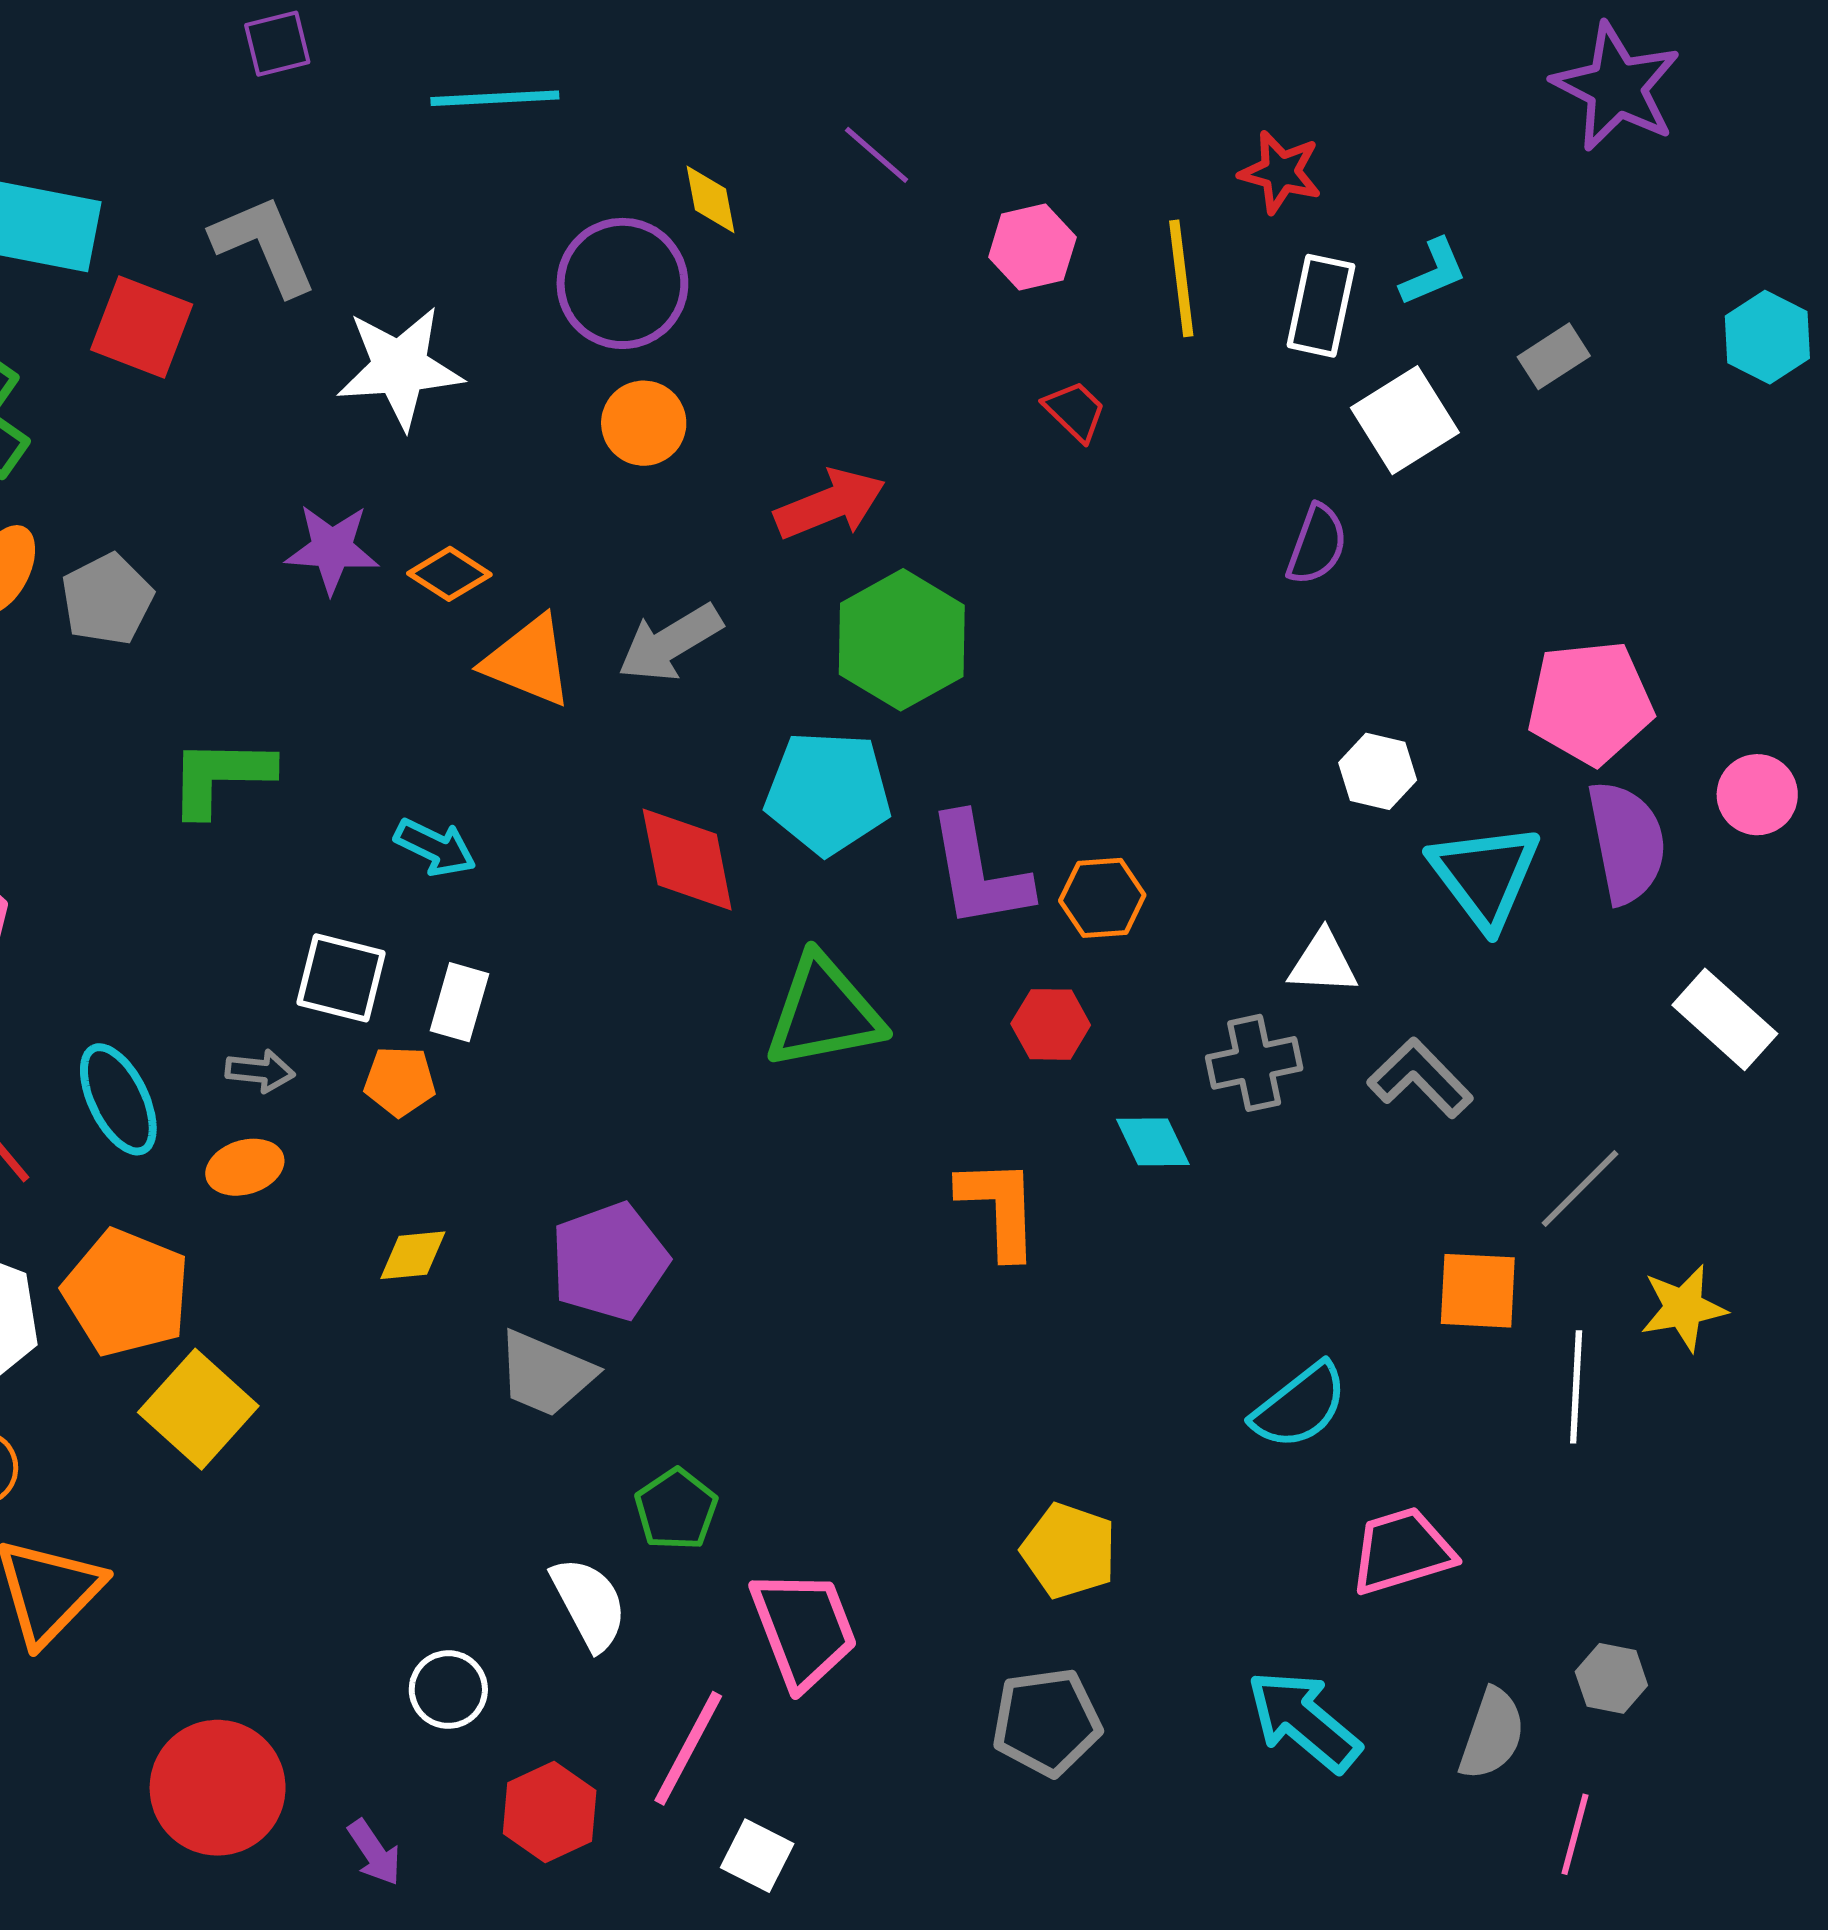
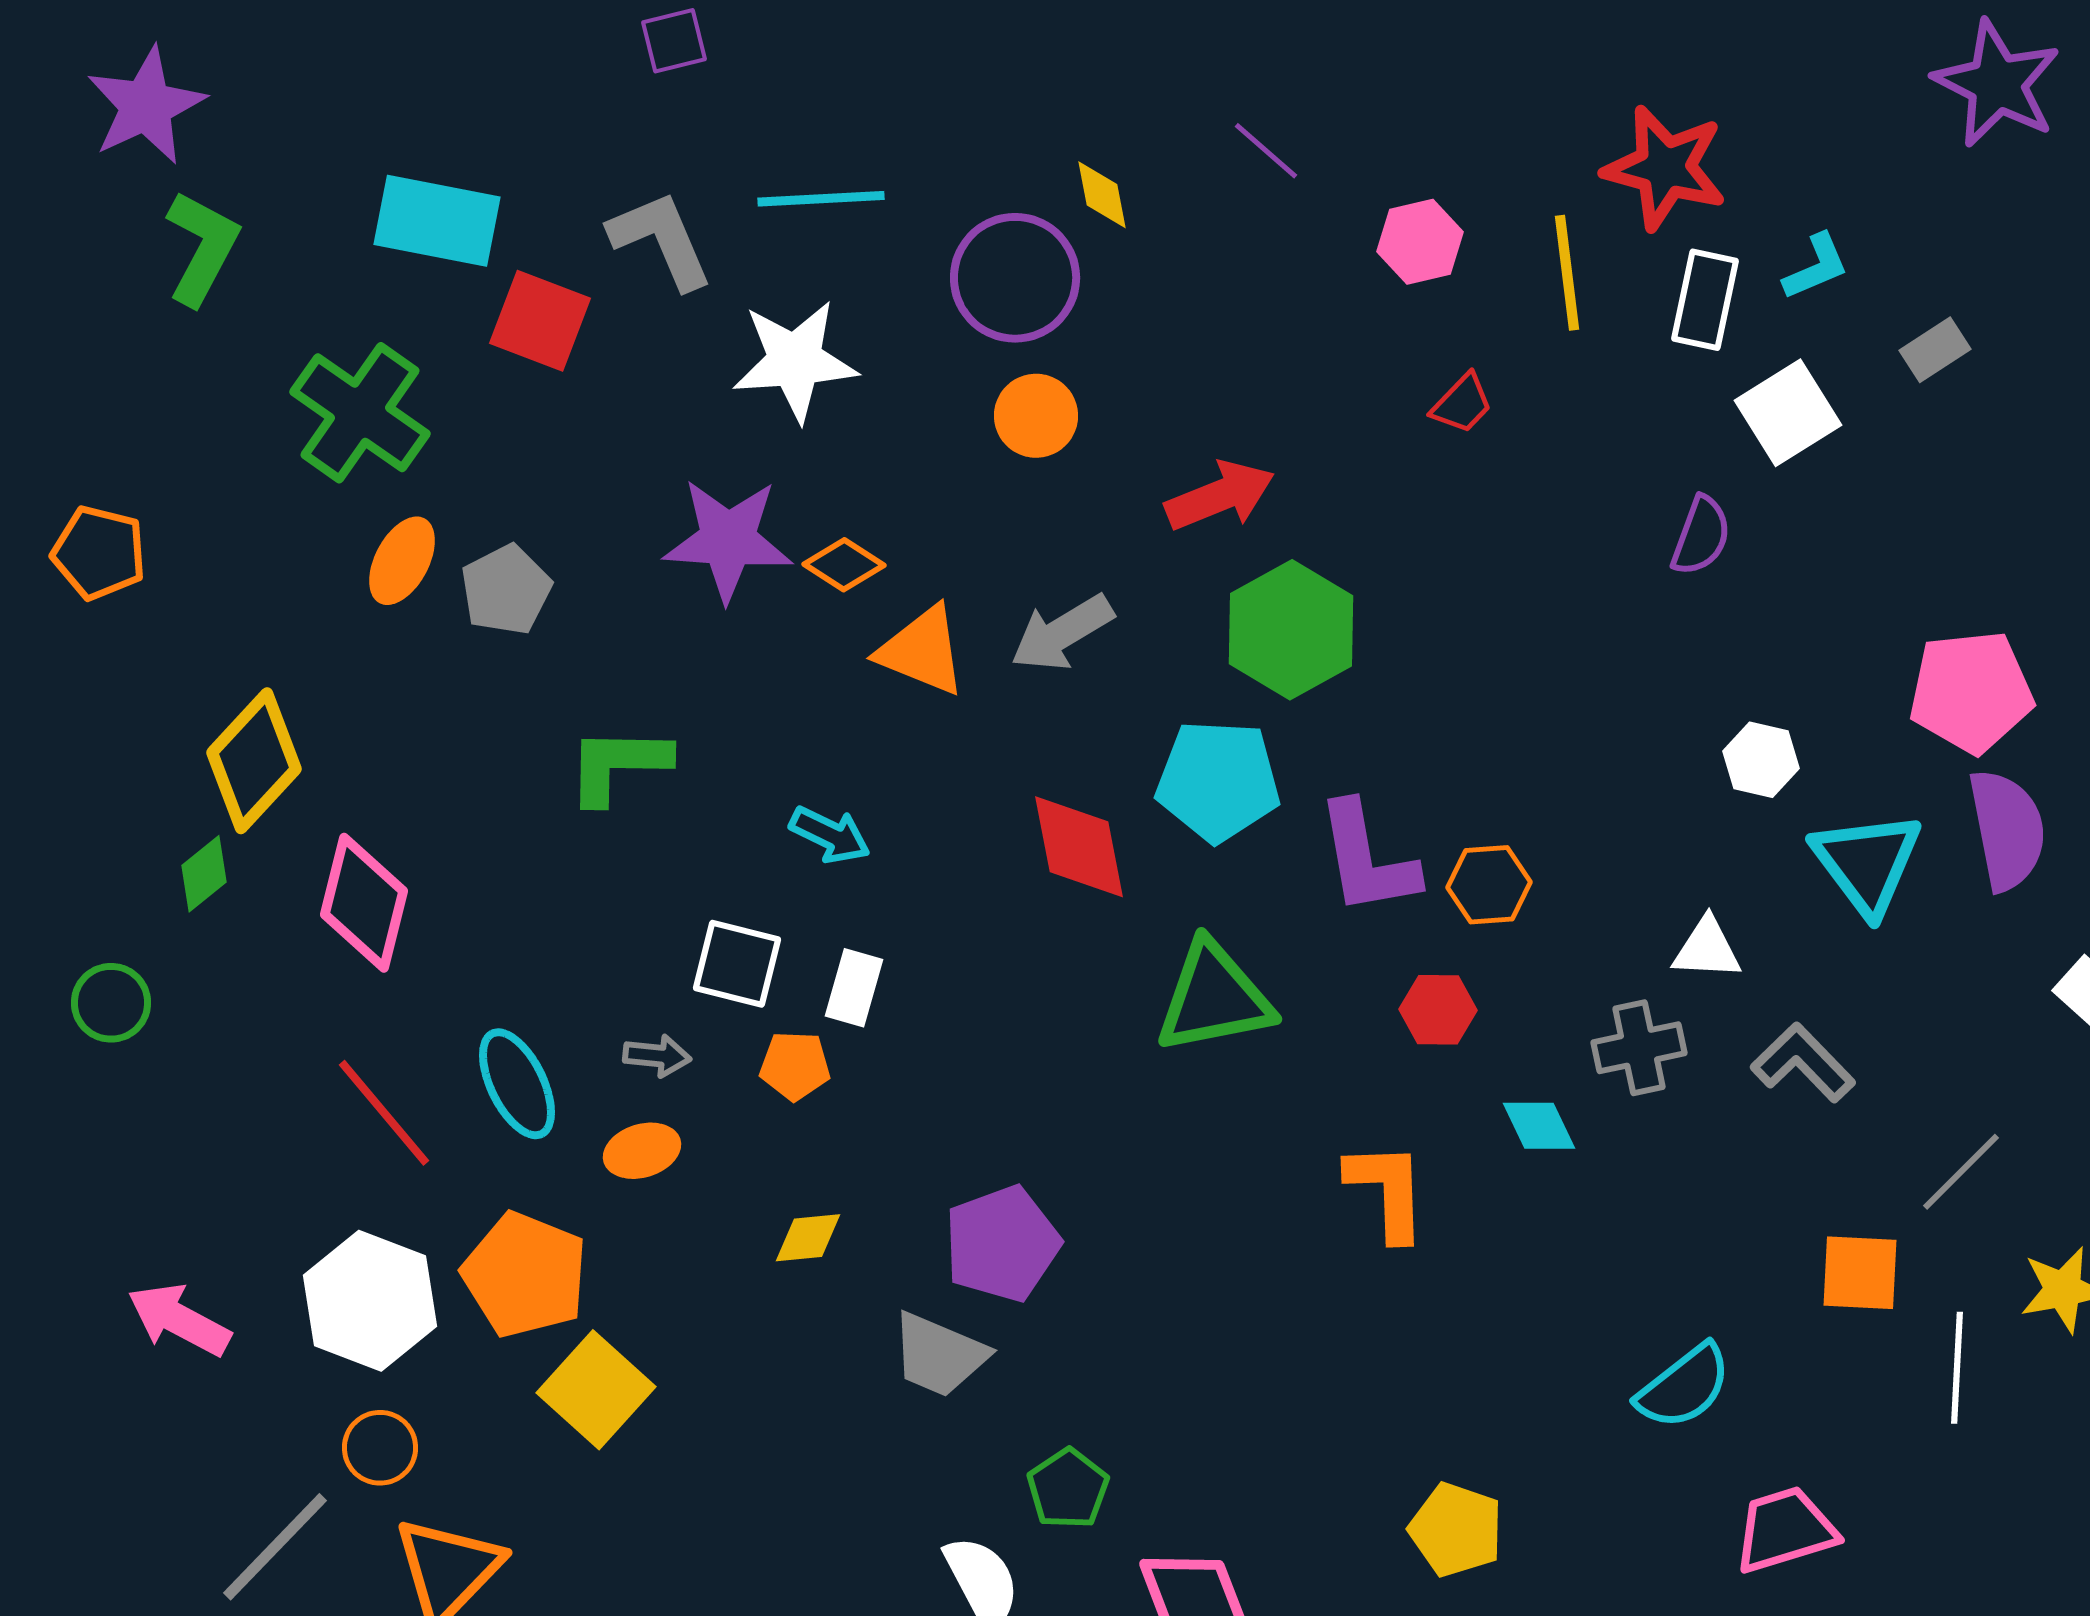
cyan line: (495, 98) -> (821, 199), moved
red star: (1280, 172) -> (1665, 168), size x1.5
red trapezoid: (1075, 411) -> (1462, 404), turned 90
purple star: (332, 549) -> (728, 540), size x1.4

